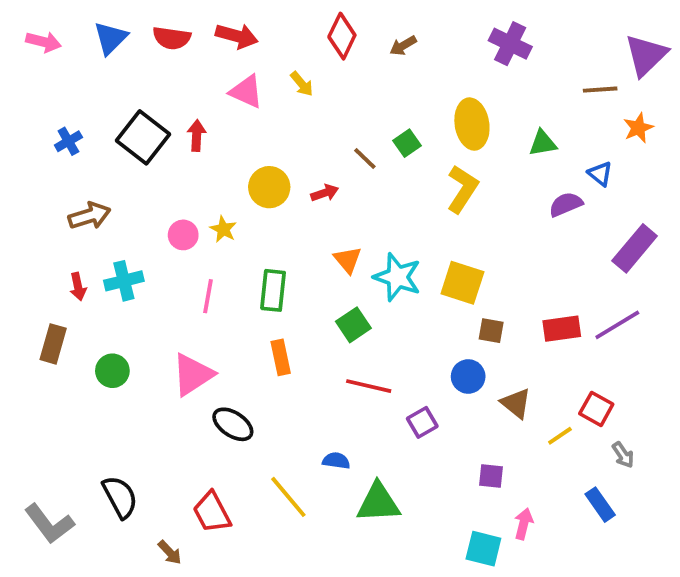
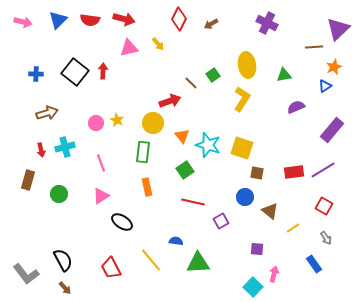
pink triangle: (246, 92) -> (129, 48), turned -36
blue cross: (68, 141) -> (36, 74), turned 32
blue triangle: (600, 174) -> (325, 86), moved, turned 48
yellow circle: (269, 187) -> (153, 123), moved
red arrow: (325, 193) -> (170, 101), size x1.5
pink line: (208, 296) -> (101, 163), moved, turned -30
pink triangle: (193, 375) -> (101, 196), size x0.7
red square: (596, 409) -> (324, 206), moved
cyan square: (483, 549) -> (253, 287), turned 30
brown arrow: (170, 552) -> (65, 288), moved

